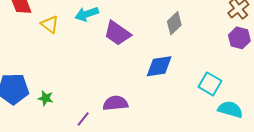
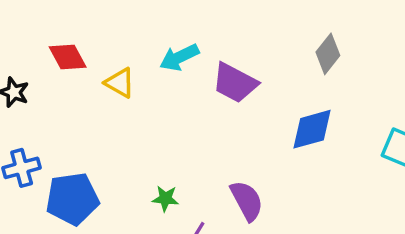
green star: (46, 98) -> (165, 198), moved
purple semicircle: (115, 103) -> (247, 201), turned 75

